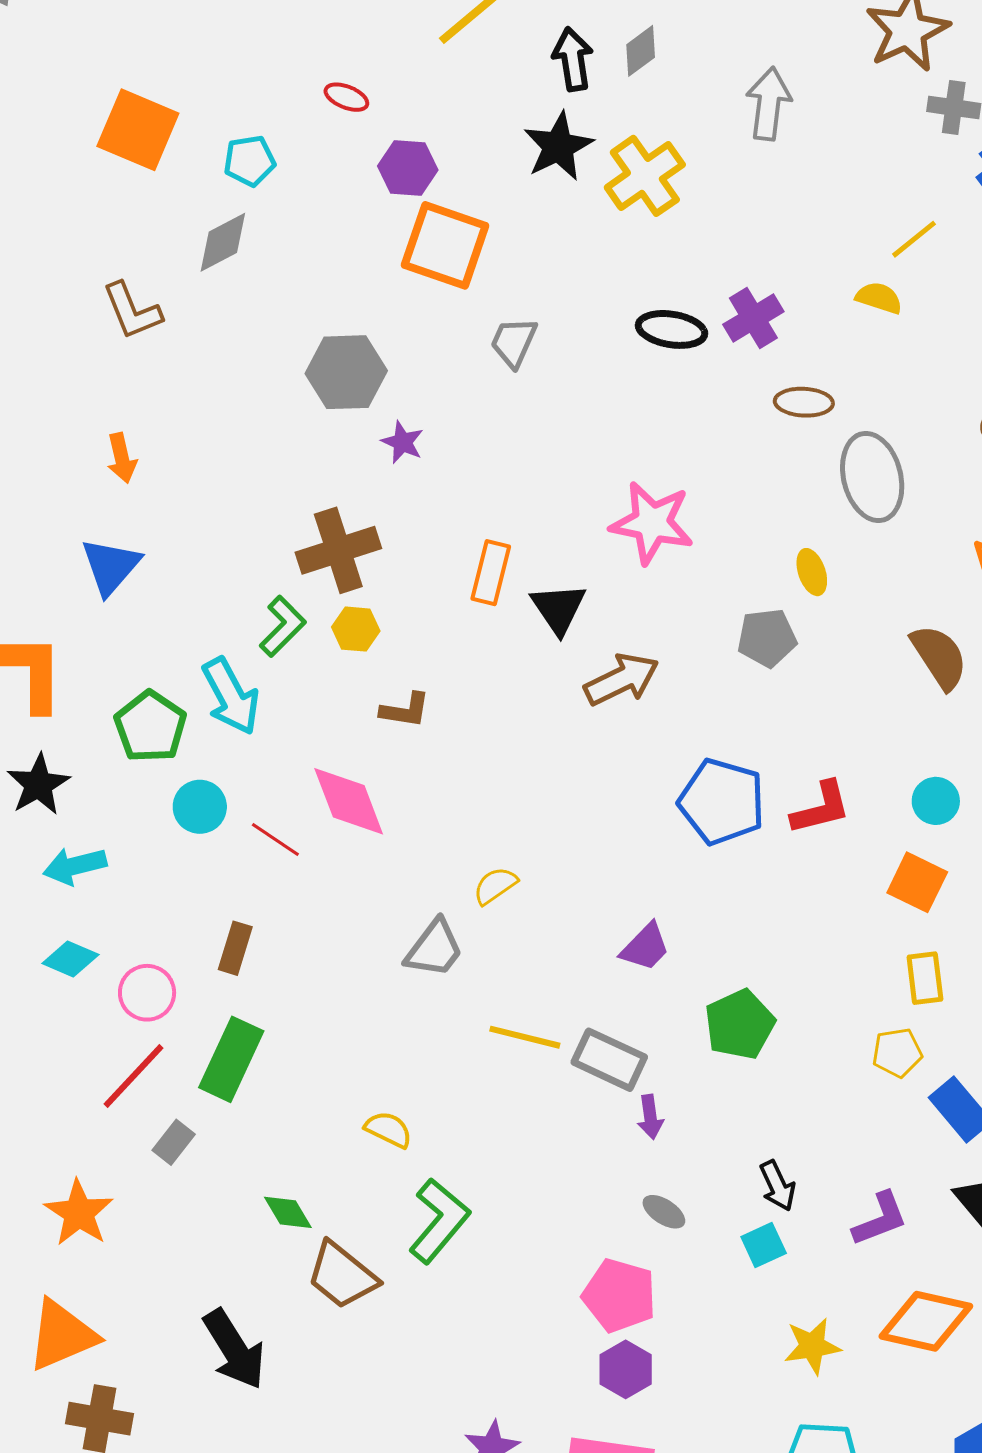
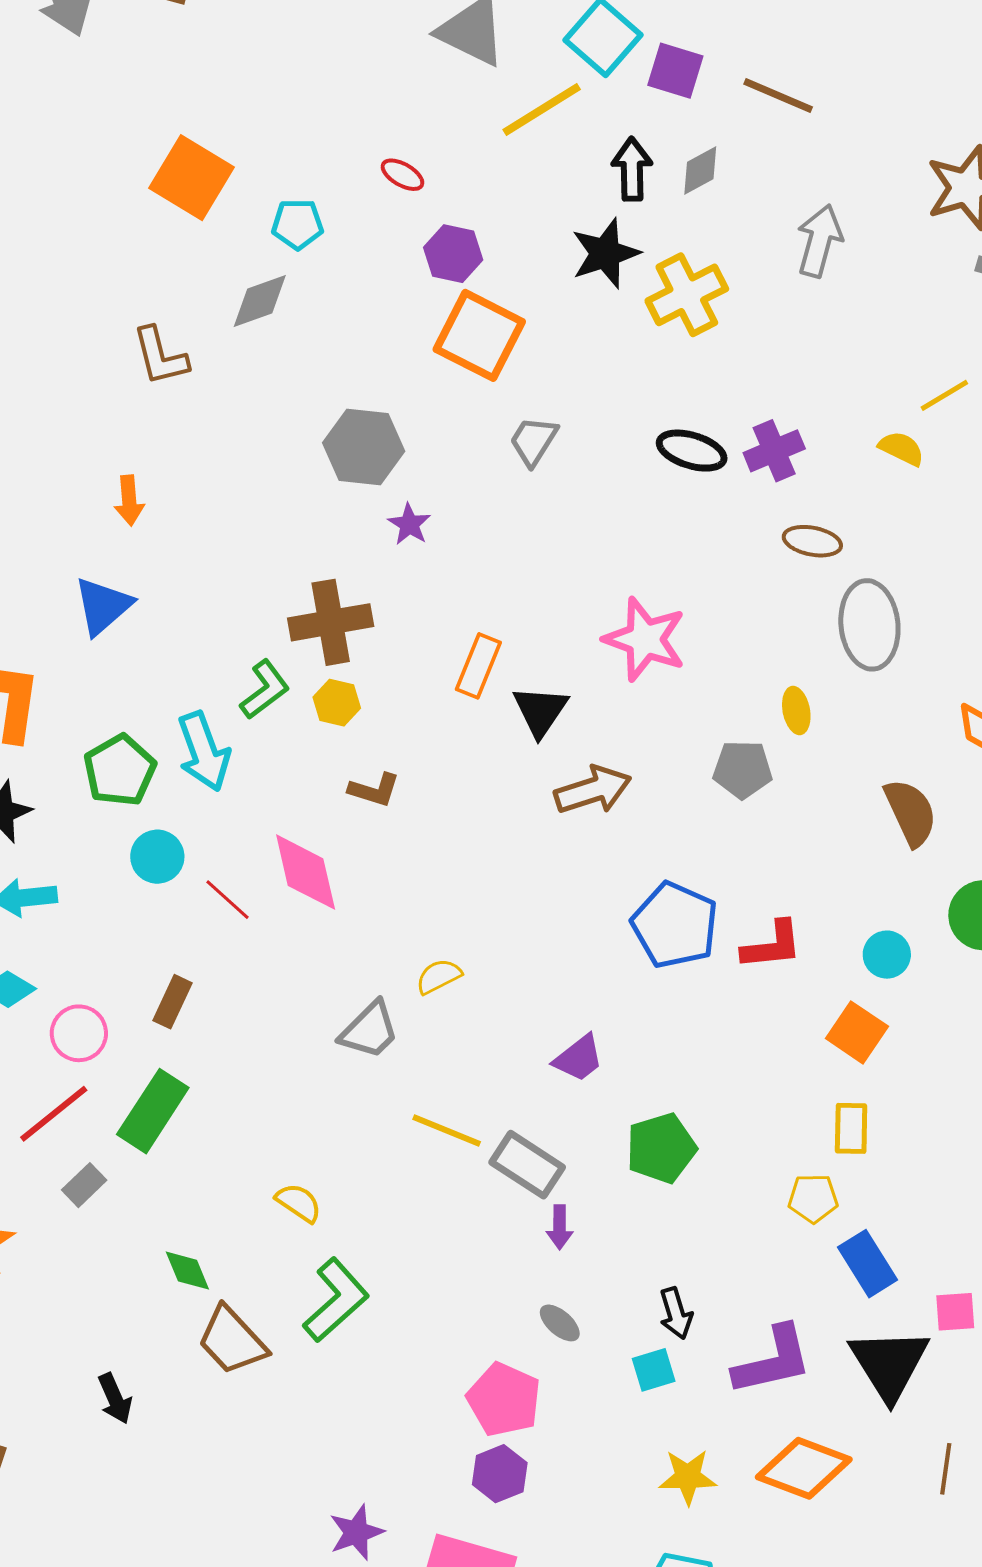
purple L-shape: (880, 1219) -> (773, 1361), size x1.4
black arrow: (234, 1349) -> (115, 1399), size x0.6

